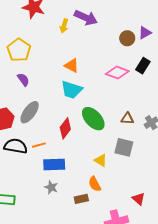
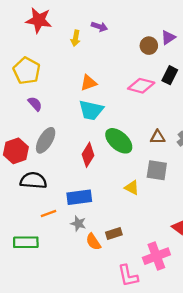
purple arrow: (86, 18) -> (99, 27), size x0.6
orange triangle: (72, 66) -> (89, 83), turned -42
orange line: (39, 145) -> (48, 214), moved
orange semicircle: (95, 184) -> (93, 242), moved

